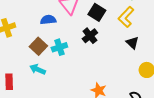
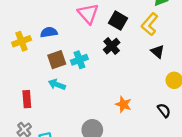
blue semicircle: (48, 20) -> (49, 32), moved
brown square: (38, 46) -> (57, 60), turned 30

